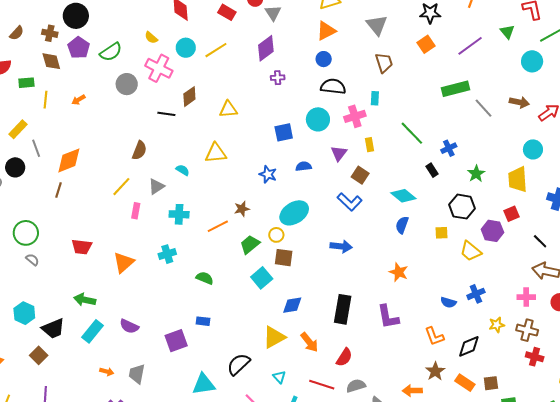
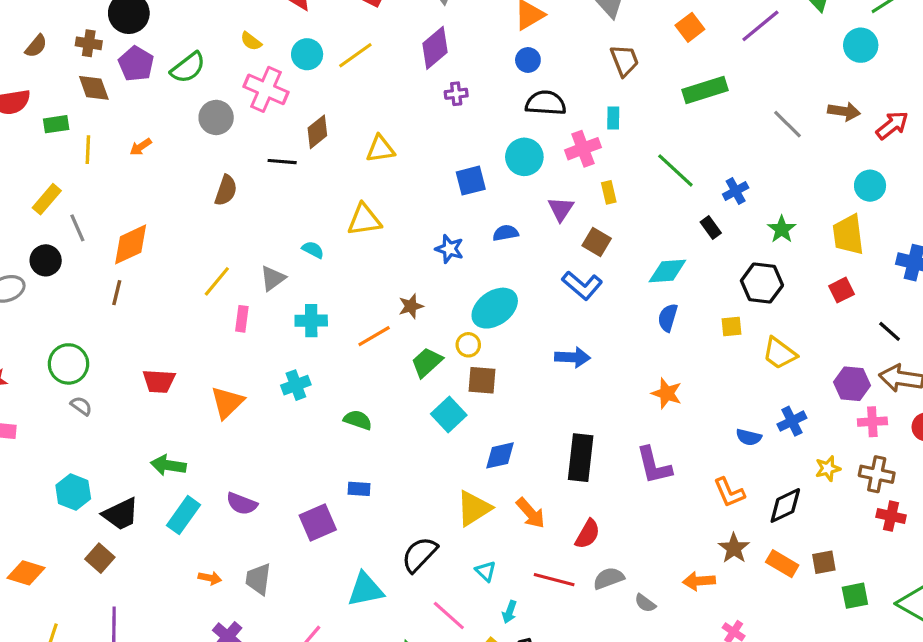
green rectangle: (455, 89) -> (705, 90), moved
brown semicircle: (139, 150) -> (226, 190), moved
cyan diamond: (403, 196) -> (667, 271), turned -40
purple hexagon: (492, 231) -> (852, 384), moved

